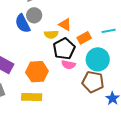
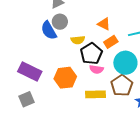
orange triangle: (65, 25) -> (104, 24), moved
brown pentagon: (93, 82) -> (122, 85), turned 30
yellow rectangle: (32, 97) -> (95, 94), moved

